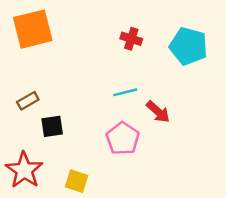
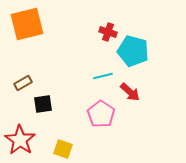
cyan pentagon: (188, 46) -> (133, 51), moved

